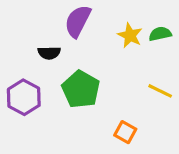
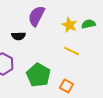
green pentagon: (81, 89) -> (38, 75), moved
yellow line: (160, 91) -> (71, 51), moved

